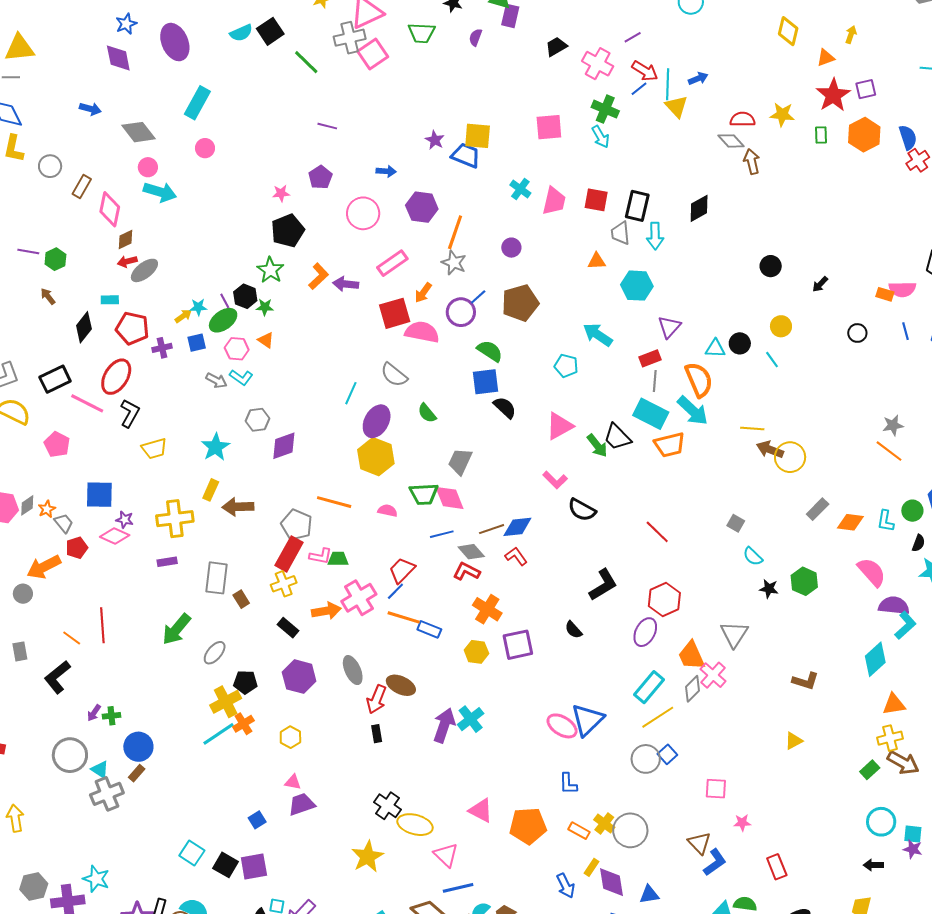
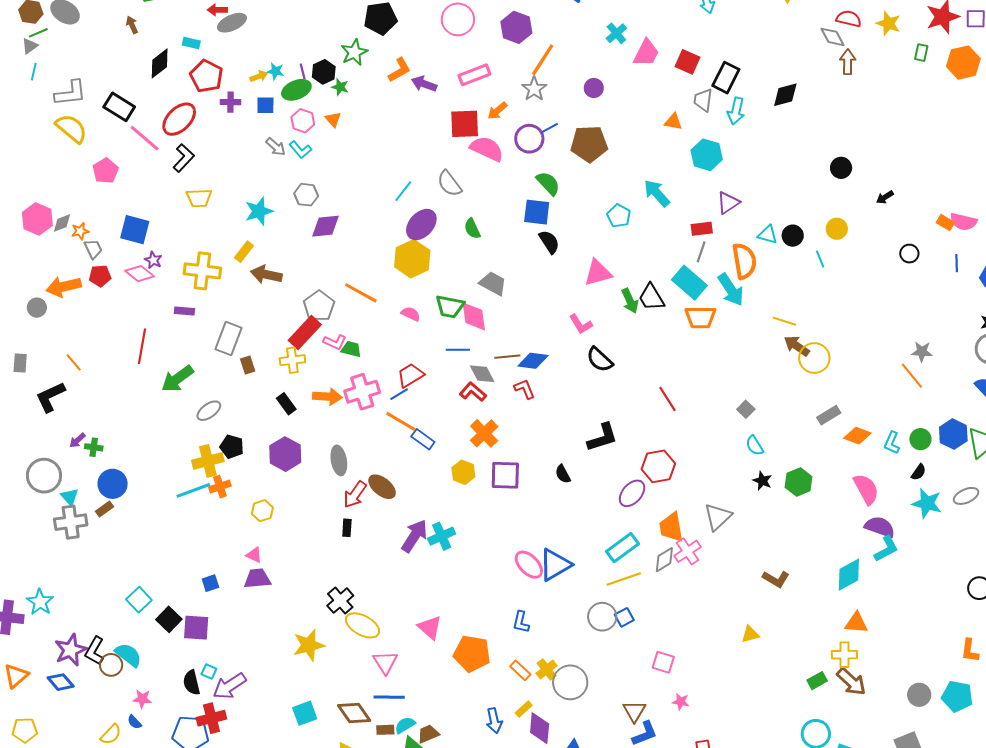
black rectangle: (55, 379) -> (119, 107), turned 44
gray trapezoid: (460, 461) -> (493, 283), turned 80
red line: (102, 625) -> (142, 346), moved

